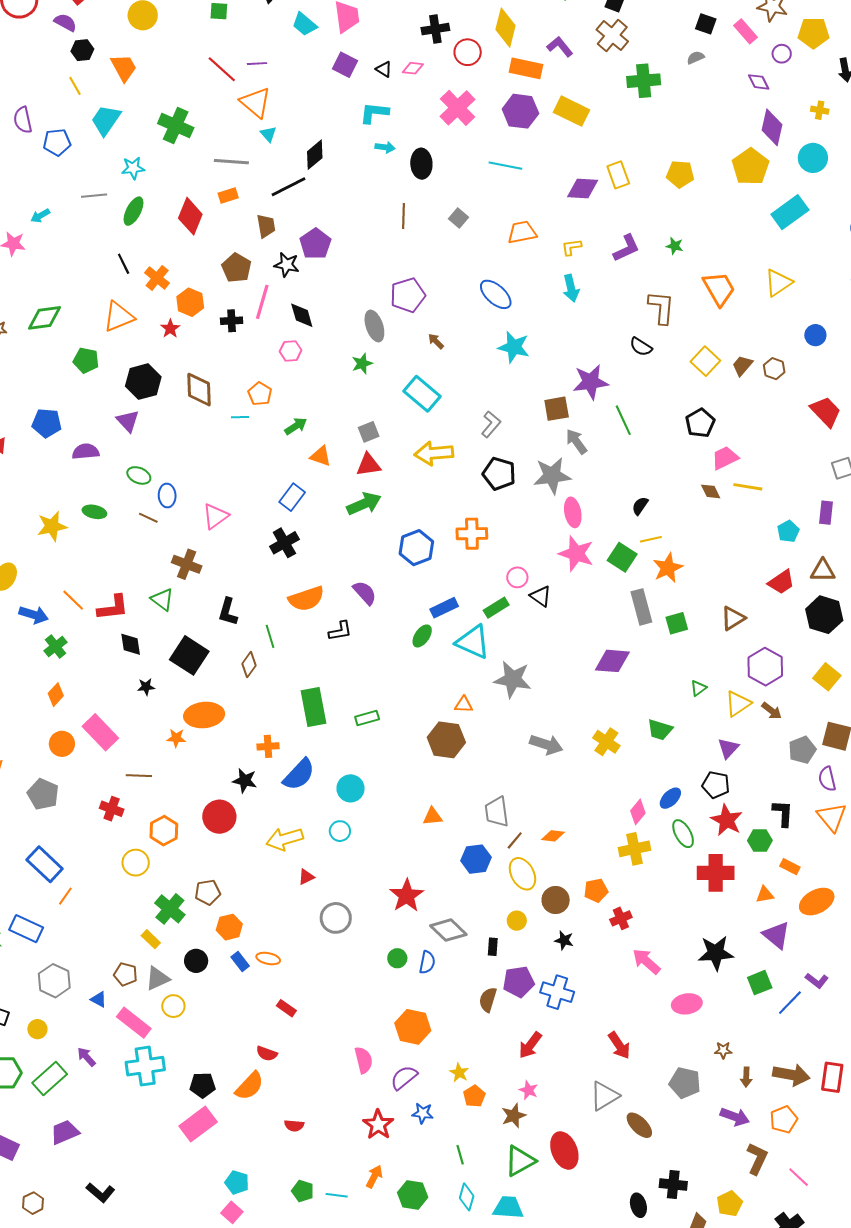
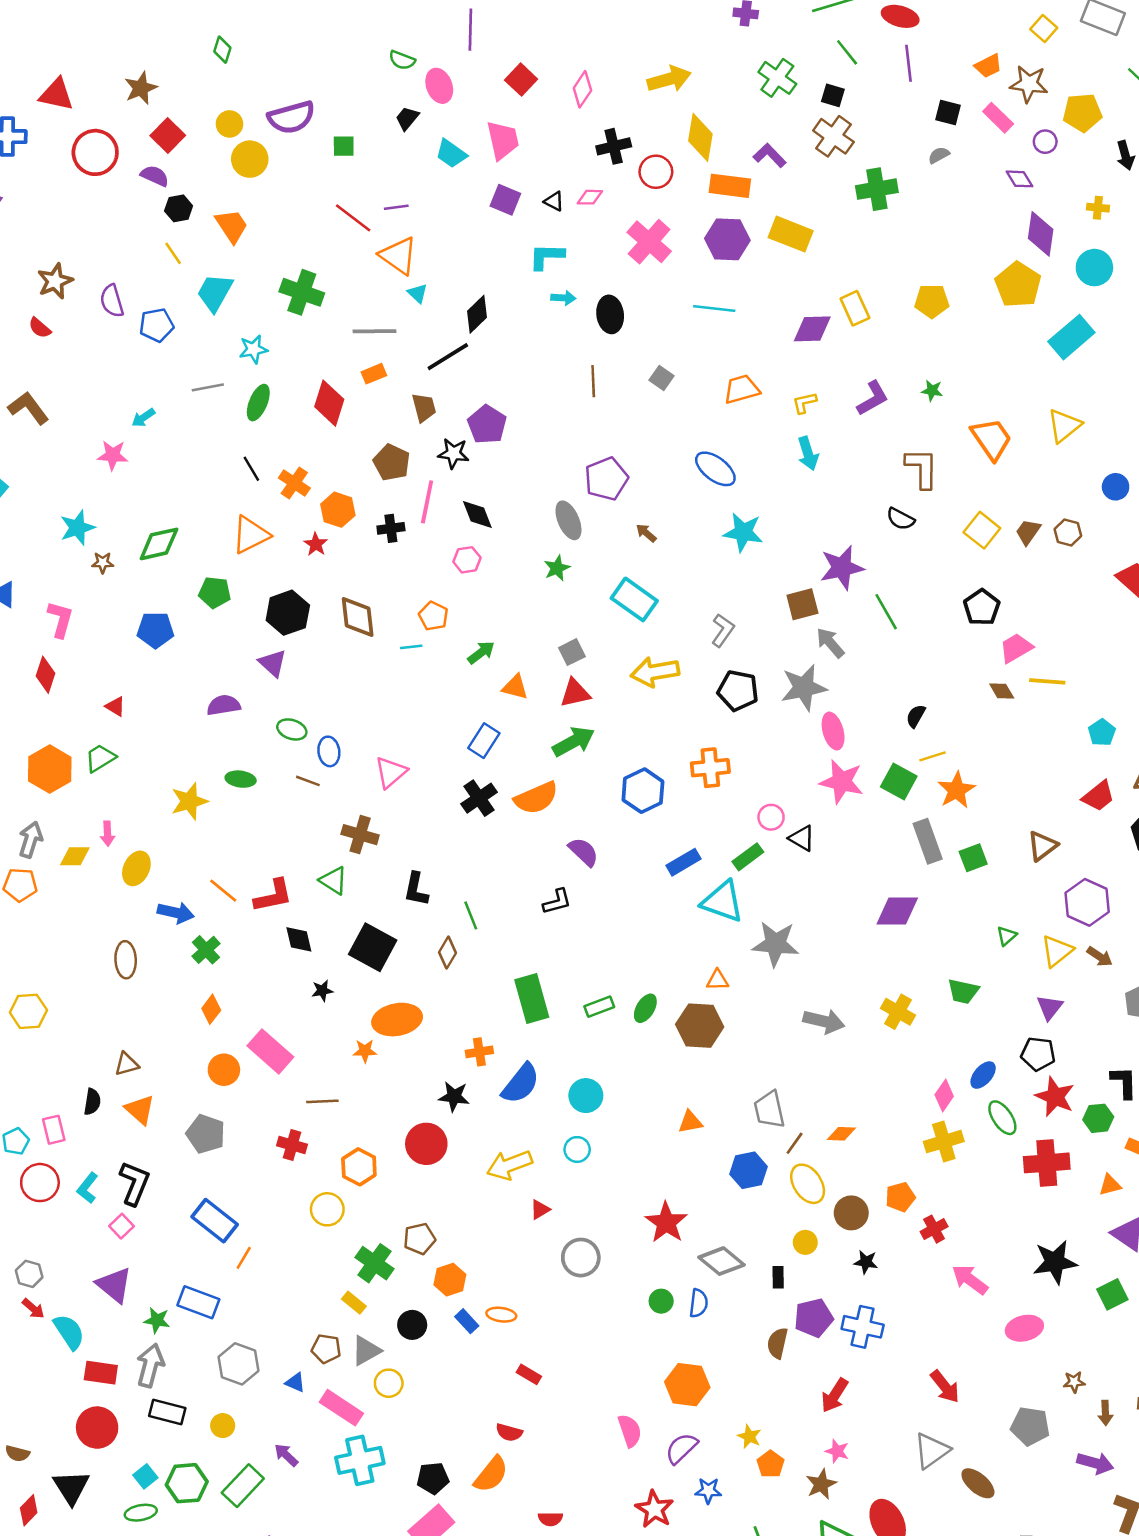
blue pentagon: (47, 423) -> (155, 630), moved
orange semicircle: (306, 599) -> (536, 798), moved
green ellipse: (422, 636) -> (645, 1008), moved

